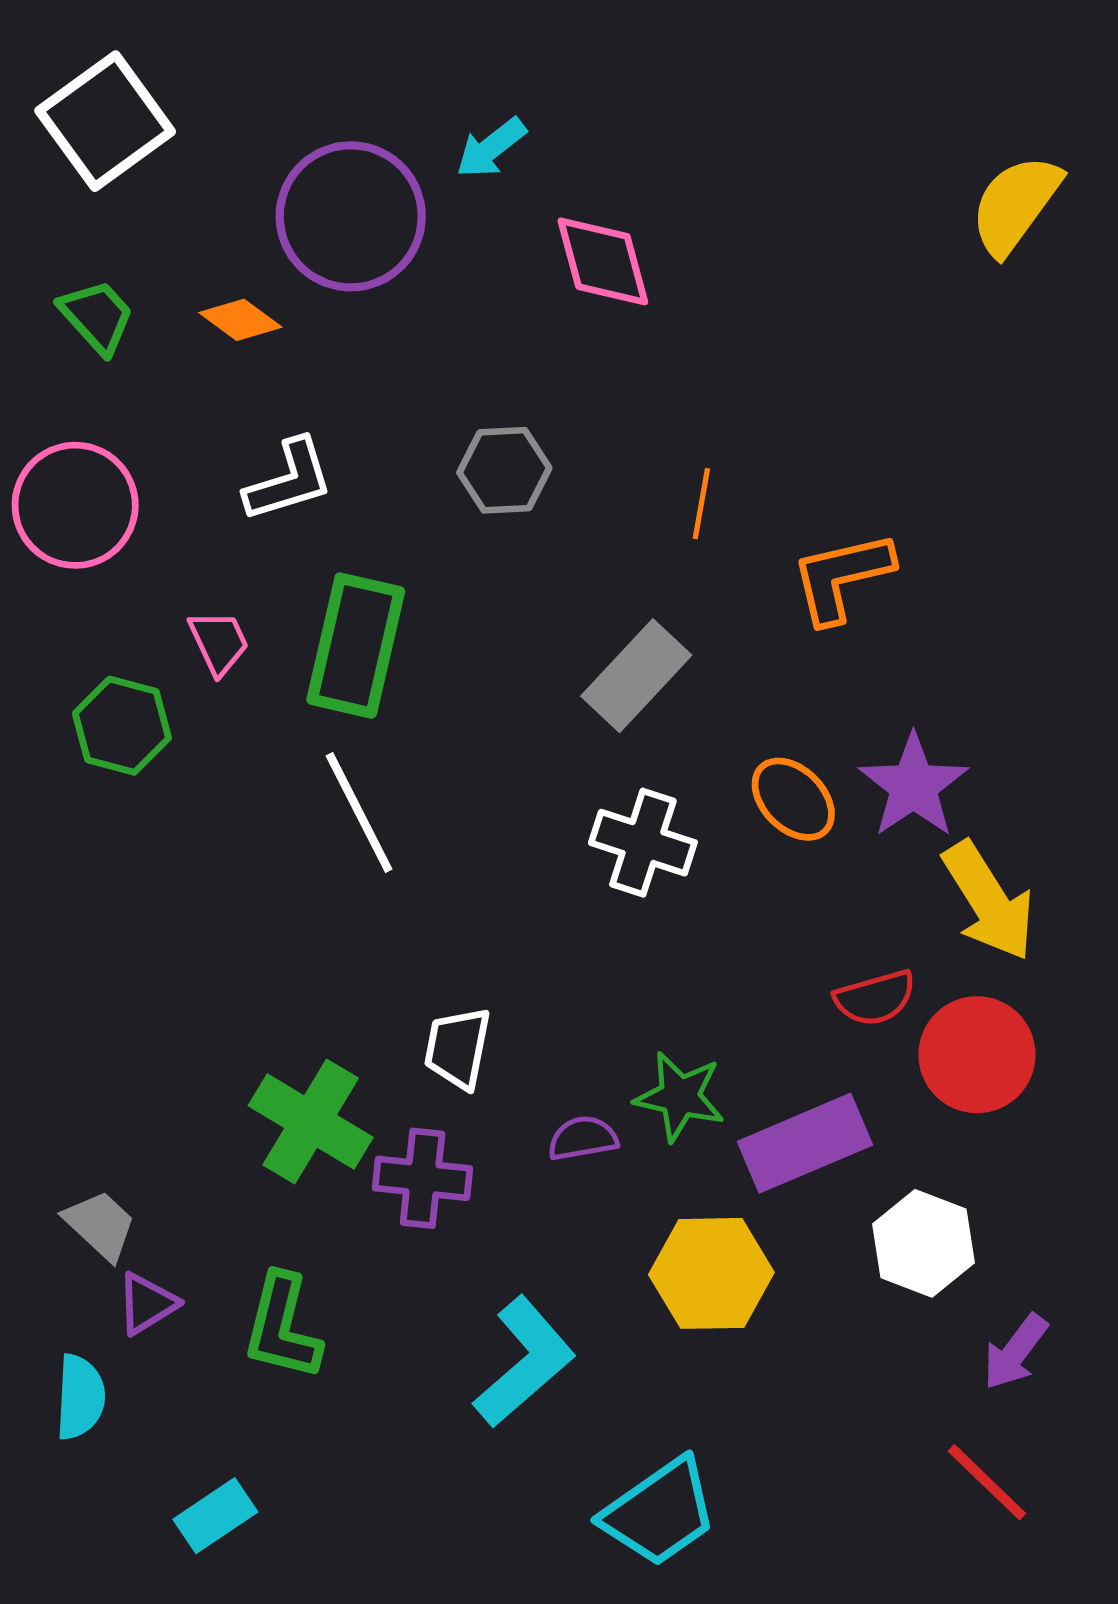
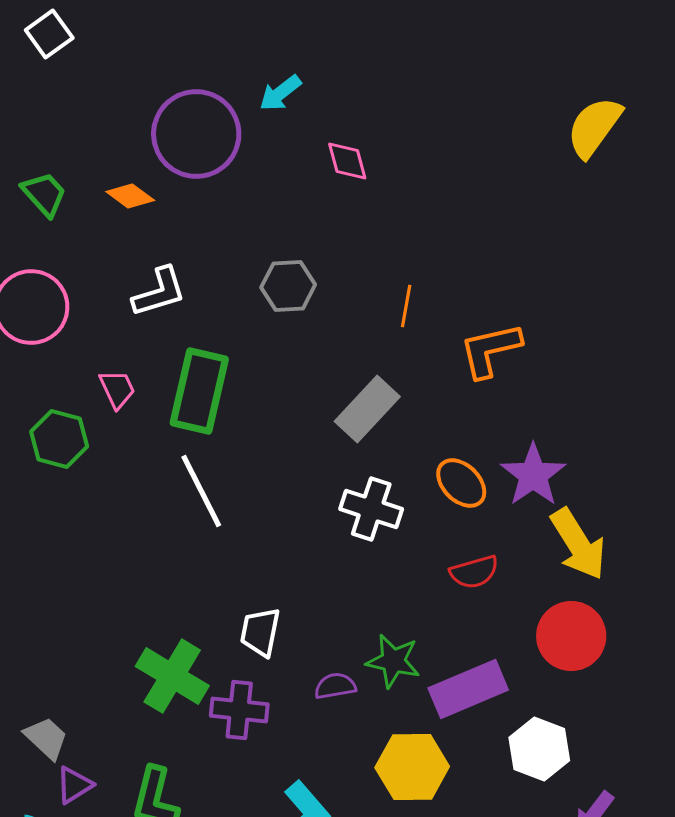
white square: (105, 121) -> (49, 34), moved, size x0.6
pink diamond: (603, 261) -> (347, 161), size x0.7
red semicircle: (875, 998) -> (474, 572), moved

